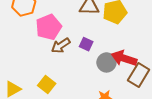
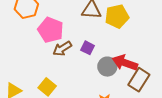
pink pentagon: (49, 27) -> (51, 30), turned -30

